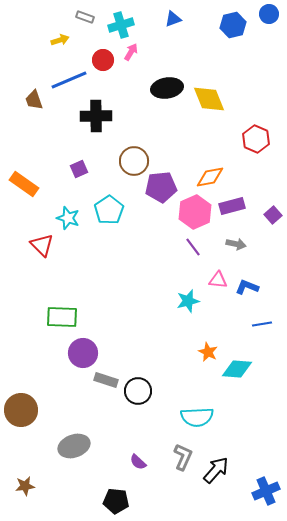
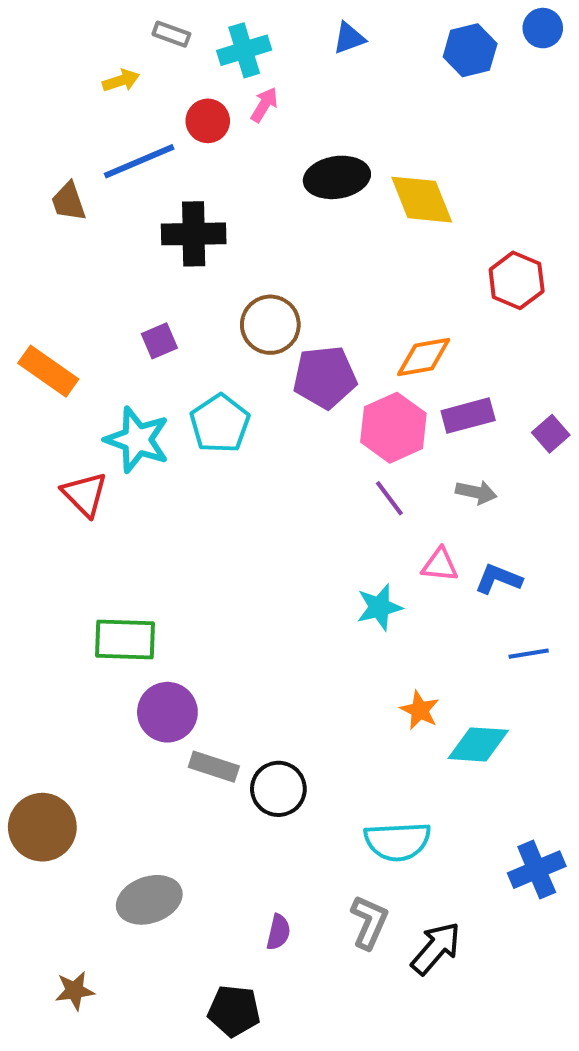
cyan star: (68, 218) -> (137, 440), size x1.4
purple semicircle: (138, 462) -> (278, 932), turned -120
brown star: (25, 486) -> (75, 991), moved
blue cross: (266, 491) -> (537, 870), moved

